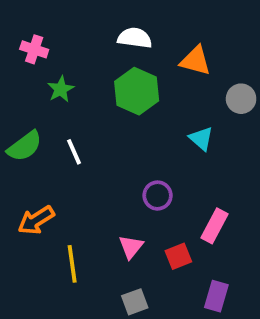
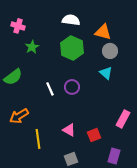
gray circle: (241, 99) -> (110, 51), moved
white line: (74, 152) -> (50, 89), moved
purple circle: (158, 196) -> (72, 87), moved
pink rectangle: (214, 226) -> (123, 119), moved
pink triangle: (131, 247) -> (69, 130), turned -40

